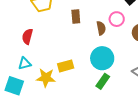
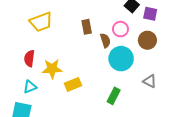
brown rectangle: (76, 16) -> (87, 27), moved
cyan circle: (102, 58) -> (121, 59), moved
yellow star: (46, 78) -> (52, 69), moved

